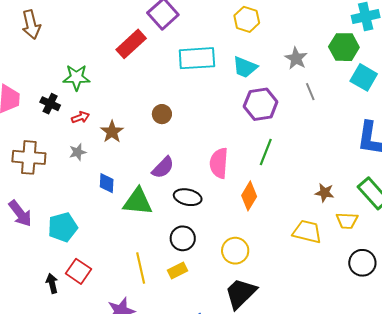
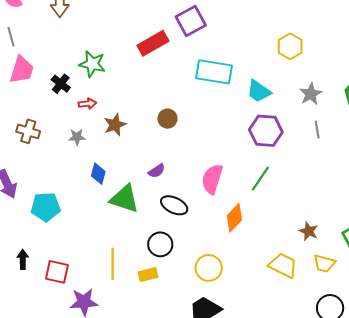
yellow hexagon: (247, 19) -> (290, 46), moved
brown cross: (29, 157) -> (28, 131), size x0.7
purple semicircle: (163, 168) -> (157, 171), size x0.7
red square: (78, 271) -> (57, 272), moved, turned -35

